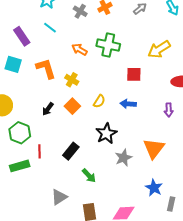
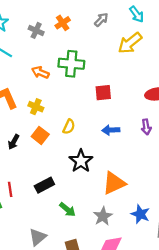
yellow arrow: (159, 49) -> (130, 43), moved
blue arrow: (128, 104) -> (111, 130), moved
orange triangle: (154, 148) -> (114, 183), moved, turned 35
black rectangle: (71, 151) -> (44, 185), turned 30
gray star: (123, 158) -> (103, 216), moved

